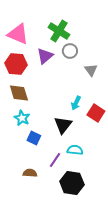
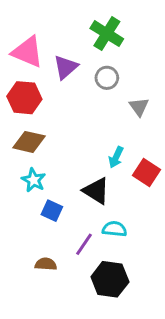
green cross: (59, 31) -> (107, 34), moved
purple triangle: (45, 56) -> (66, 67), moved
brown diamond: (19, 93) -> (29, 142), turned -60
black triangle: (63, 125) -> (96, 191), turned -36

